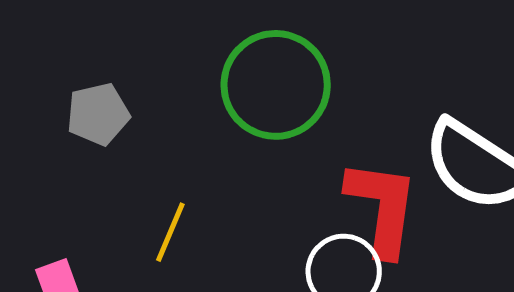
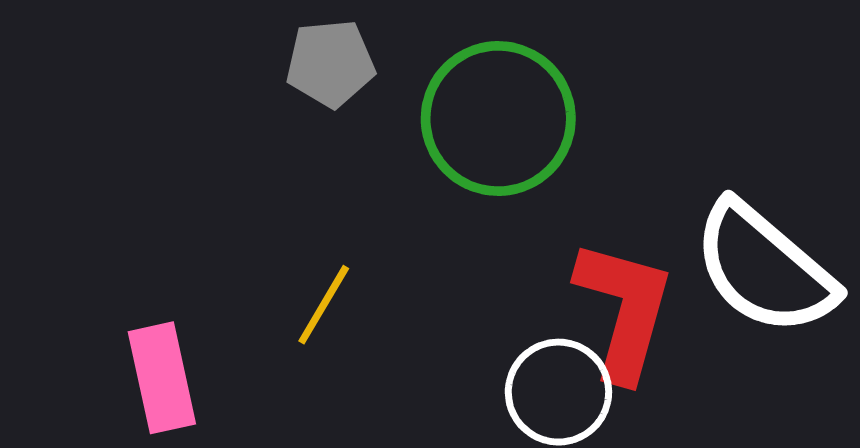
gray pentagon: (98, 114) -> (330, 63), moved

